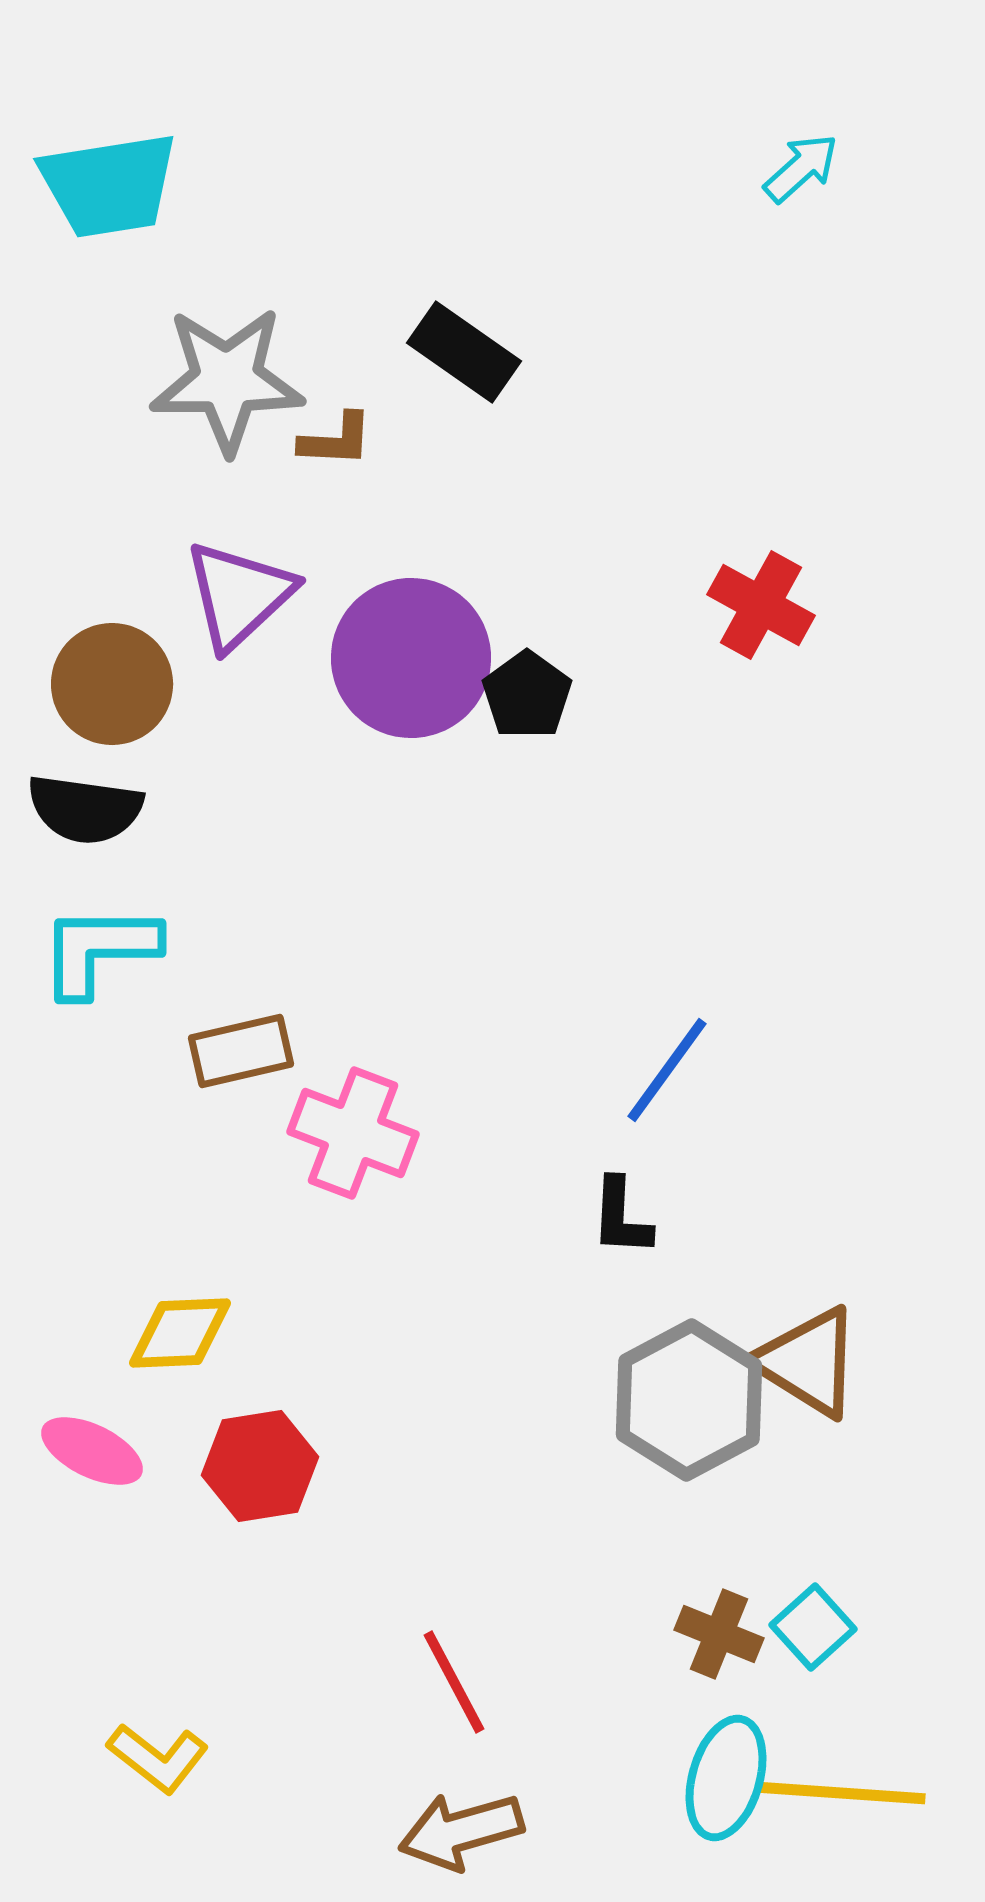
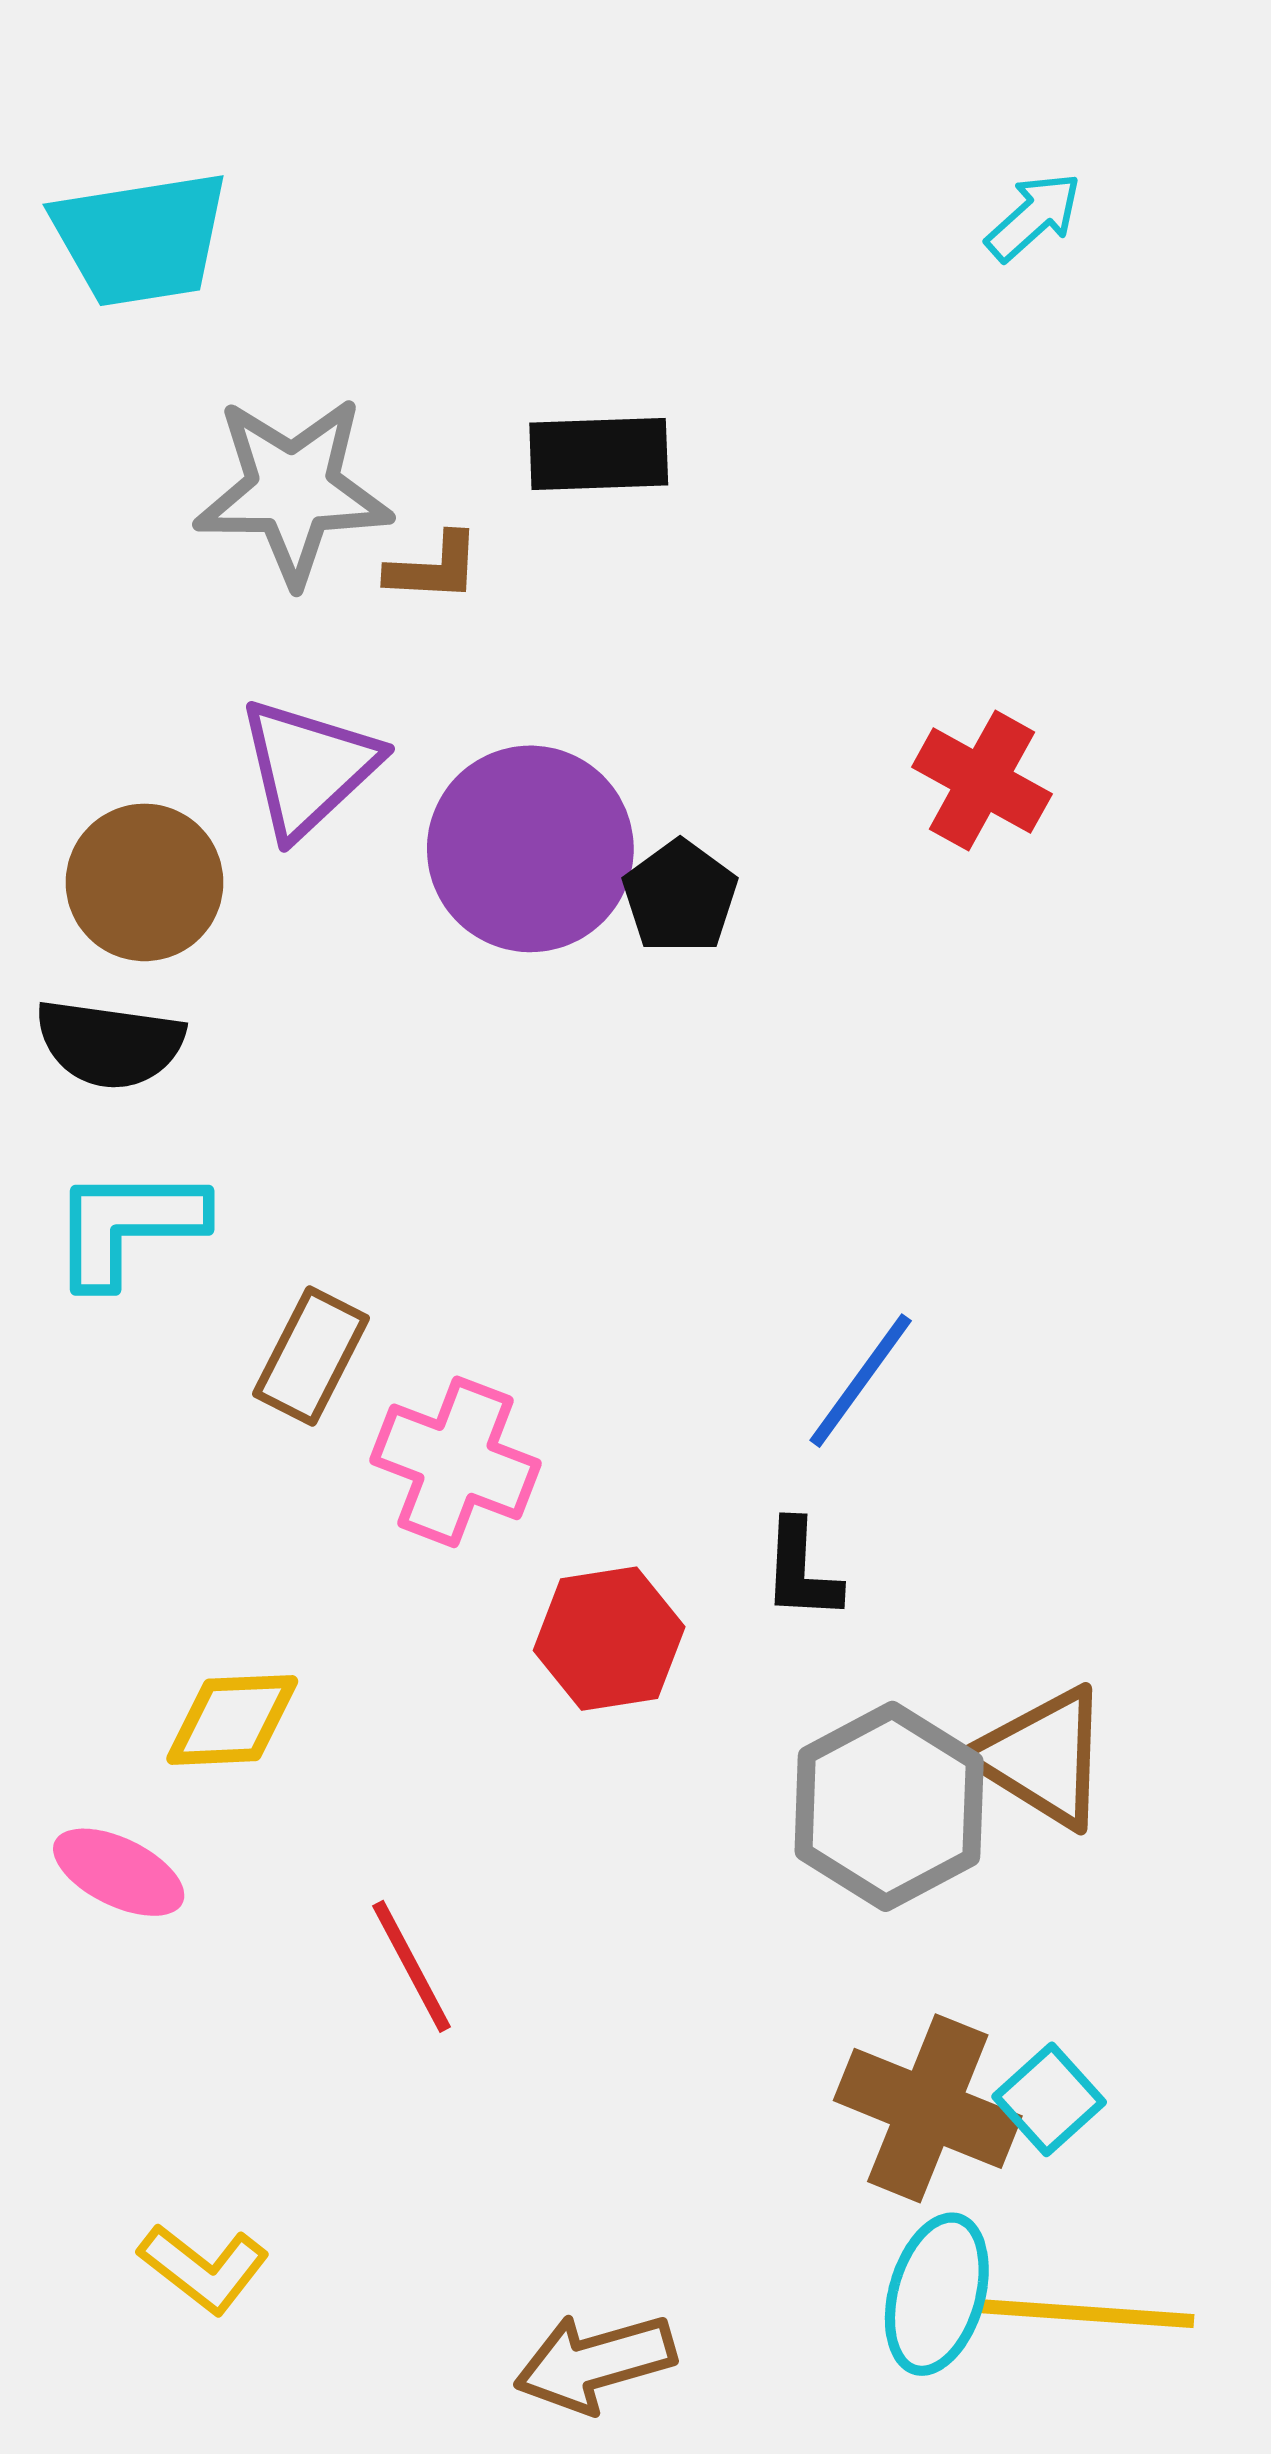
black rectangle: (464, 352) -> (599, 454), turned -37
brown rectangle: (241, 1051) -> (311, 1356), turned -50
red hexagon: (260, 1466) -> (609, 1639), moved
brown cross: (719, 1634) -> (928, 2108), size x1.6
red line: (454, 1682) -> (412, 1966), moved

